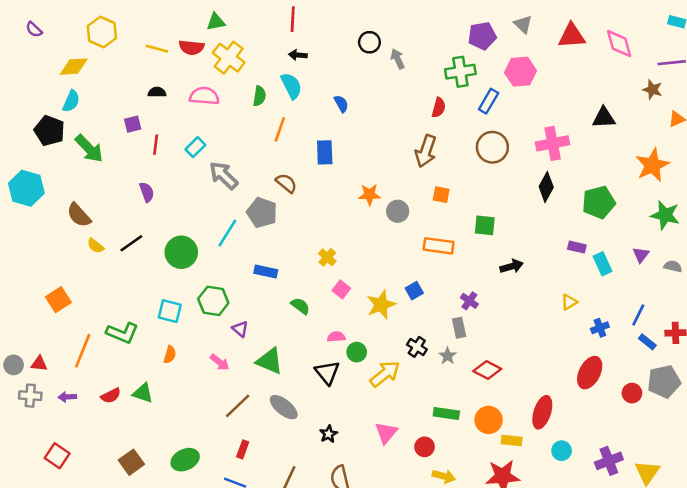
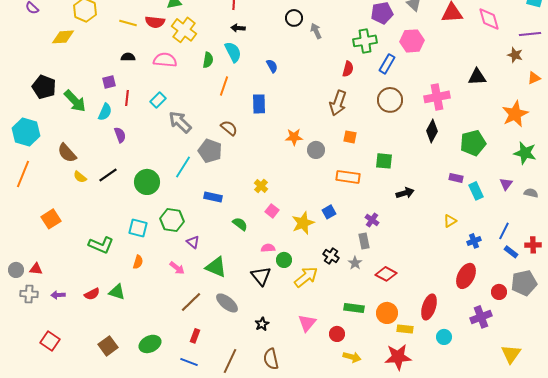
cyan semicircle: (71, 101) -> (105, 112), moved
orange line: (83, 351) -> (23, 174), moved
purple cross: (609, 461) -> (481, 317), moved

